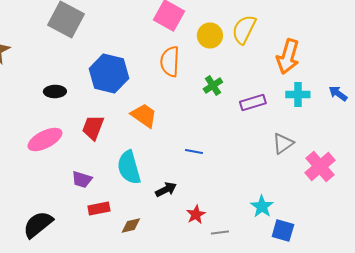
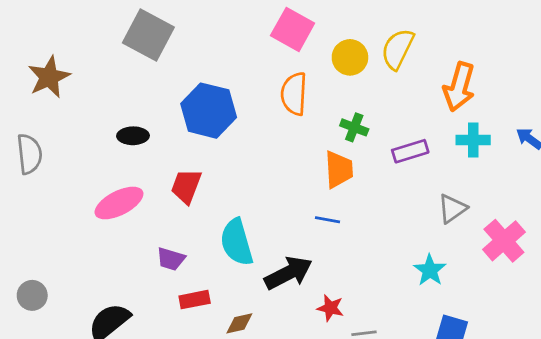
green cross: (213, 85) -> (354, 127), turned -36
orange trapezoid: (144, 115) -> (339, 169), moved, turned 52
black arrow: (166, 189) -> (288, 273), size x1.6
cyan star: (262, 206) -> (430, 270), moved
red star: (196, 214) -> (330, 308), turned -30

